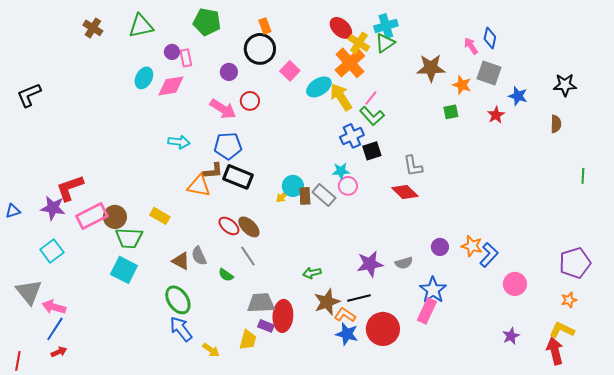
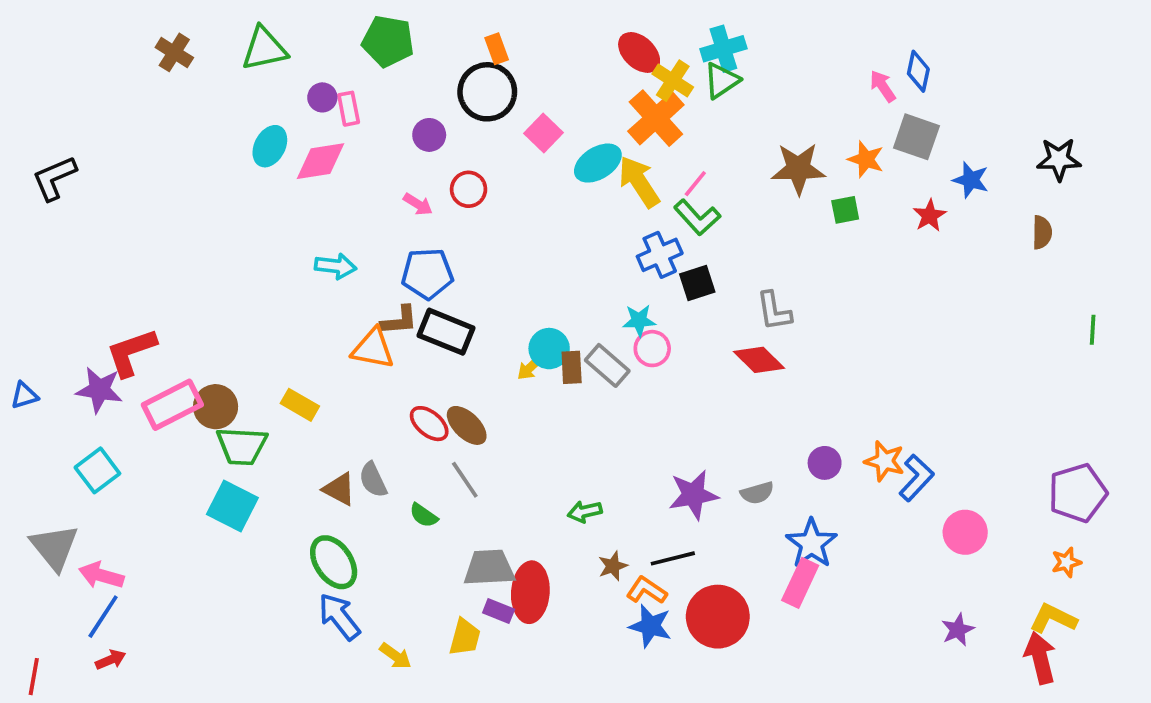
brown star: (431, 68) -> (798, 169), moved
pink arrow: (223, 109) -> (418, 204), size x0.6
brown star: (327, 302) -> (613, 566), size x0.6

